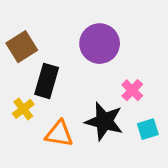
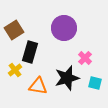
black star: (104, 121) -> (67, 78), turned -30
cyan square: (148, 129) -> (95, 83), turned 32

